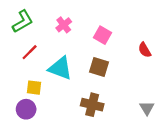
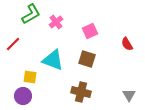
green L-shape: (23, 21) -> (31, 14), moved
pink square: (102, 35) -> (90, 31), turned 35
red line: (30, 52) -> (13, 44), moved

